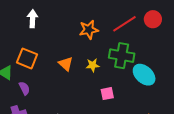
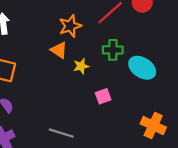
green cross: (122, 56) -> (113, 50), size x0.7
orange triangle: (66, 64) -> (59, 50), moved

